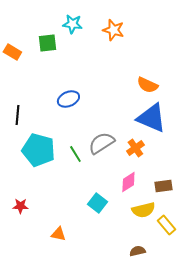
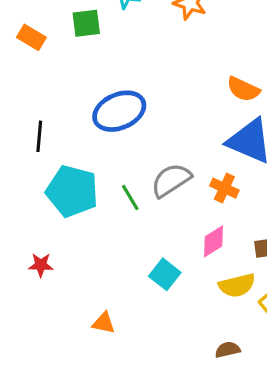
blue ellipse: (68, 99) -> (119, 111), size x1.5
orange cross: (135, 148) -> (224, 188), turned -30
red star: (20, 206) -> (41, 265), moved

